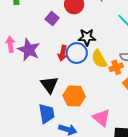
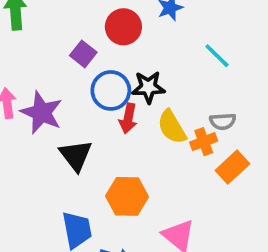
red arrow: (63, 53) -> (128, 118), moved
blue circle: (77, 53) -> (111, 90), moved
black triangle: (49, 85) -> (76, 155), moved

